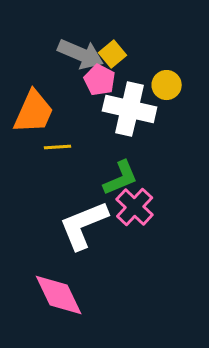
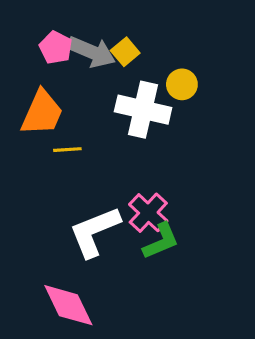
pink pentagon: (100, 80) -> (56, 48), moved
green L-shape: (121, 178) -> (161, 241), moved

